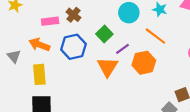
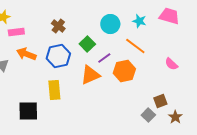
pink rectangle: (50, 21) -> (16, 32), moved
orange triangle: (108, 67) -> (90, 75), turned 35
yellow rectangle: (39, 74) -> (54, 90), moved

